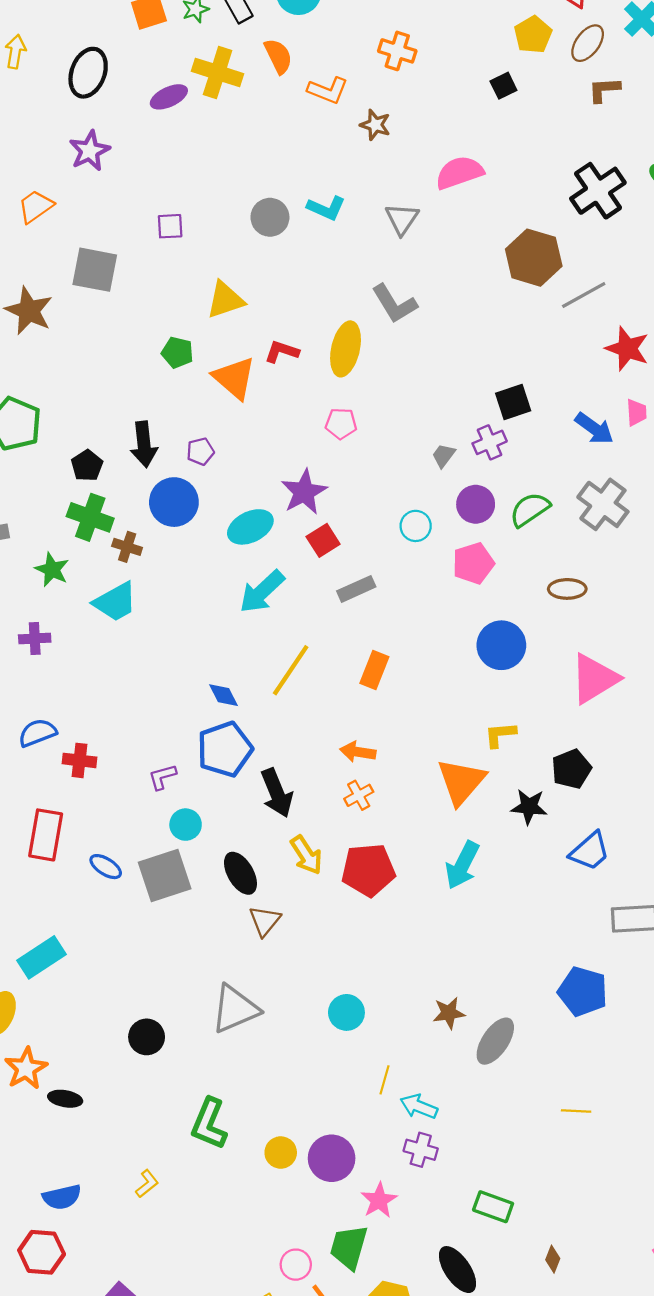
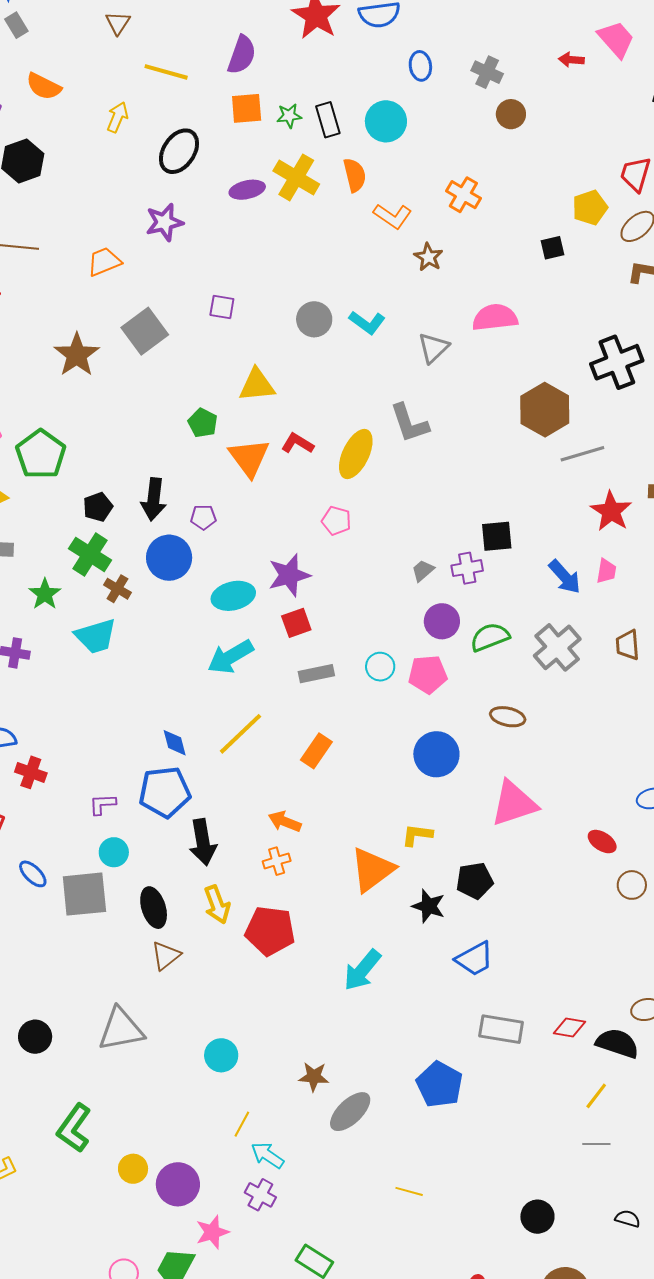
gray square: (95, 270) -> (145, 331), turned 30
cyan circle: (416, 526) -> (380, 667), moved
cyan arrow: (462, 865) -> (362, 970), moved

